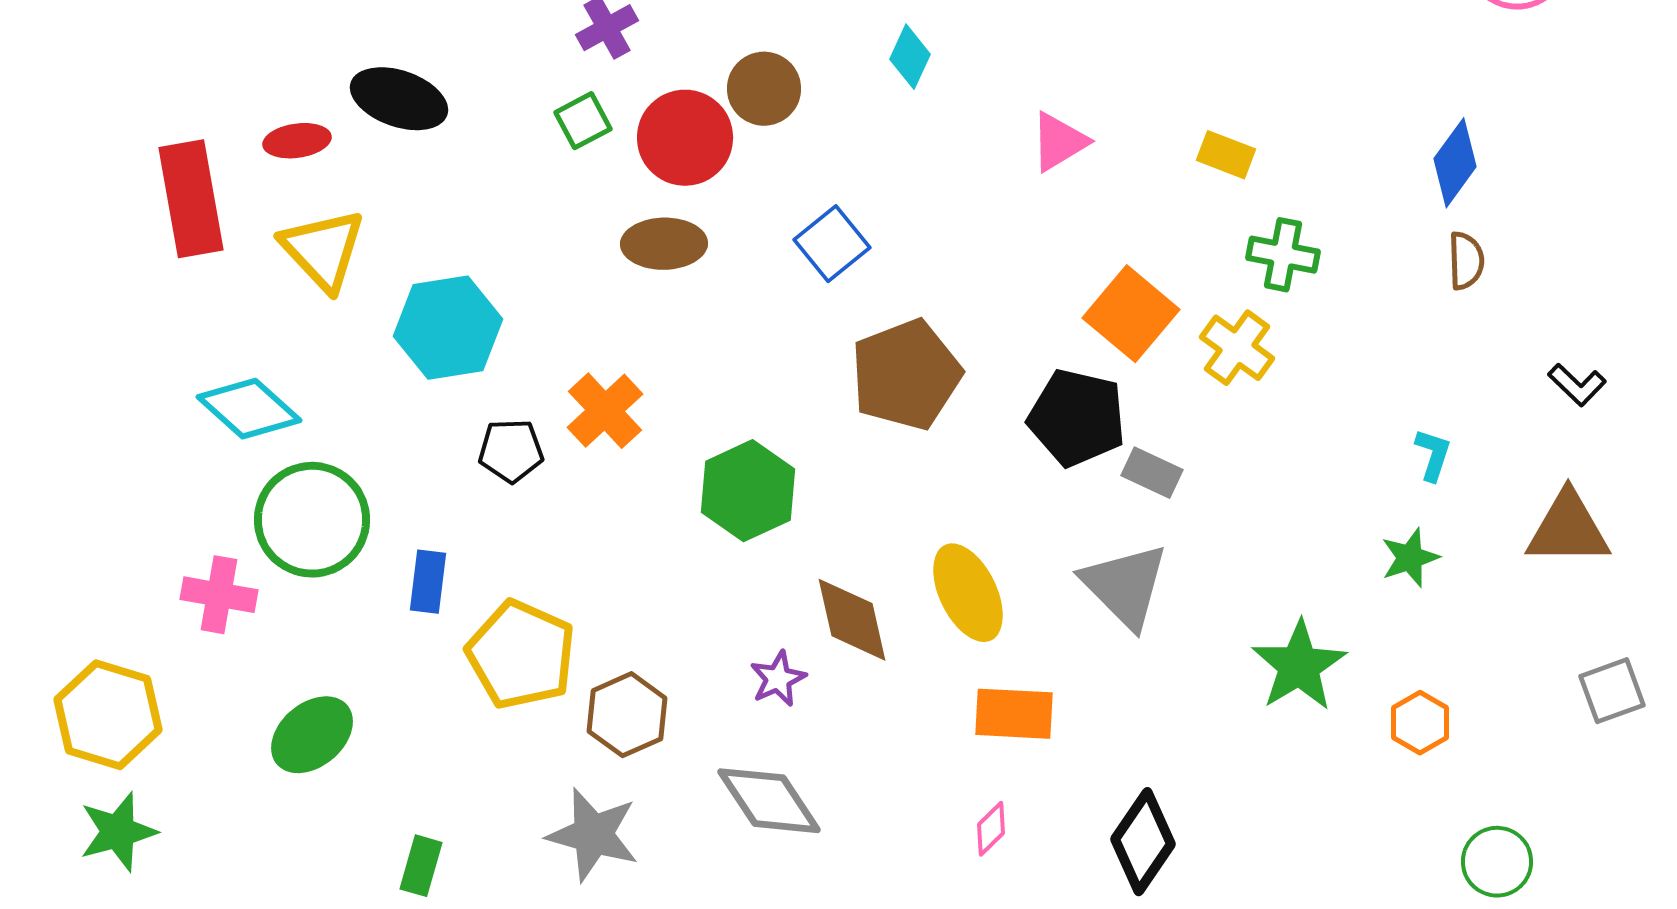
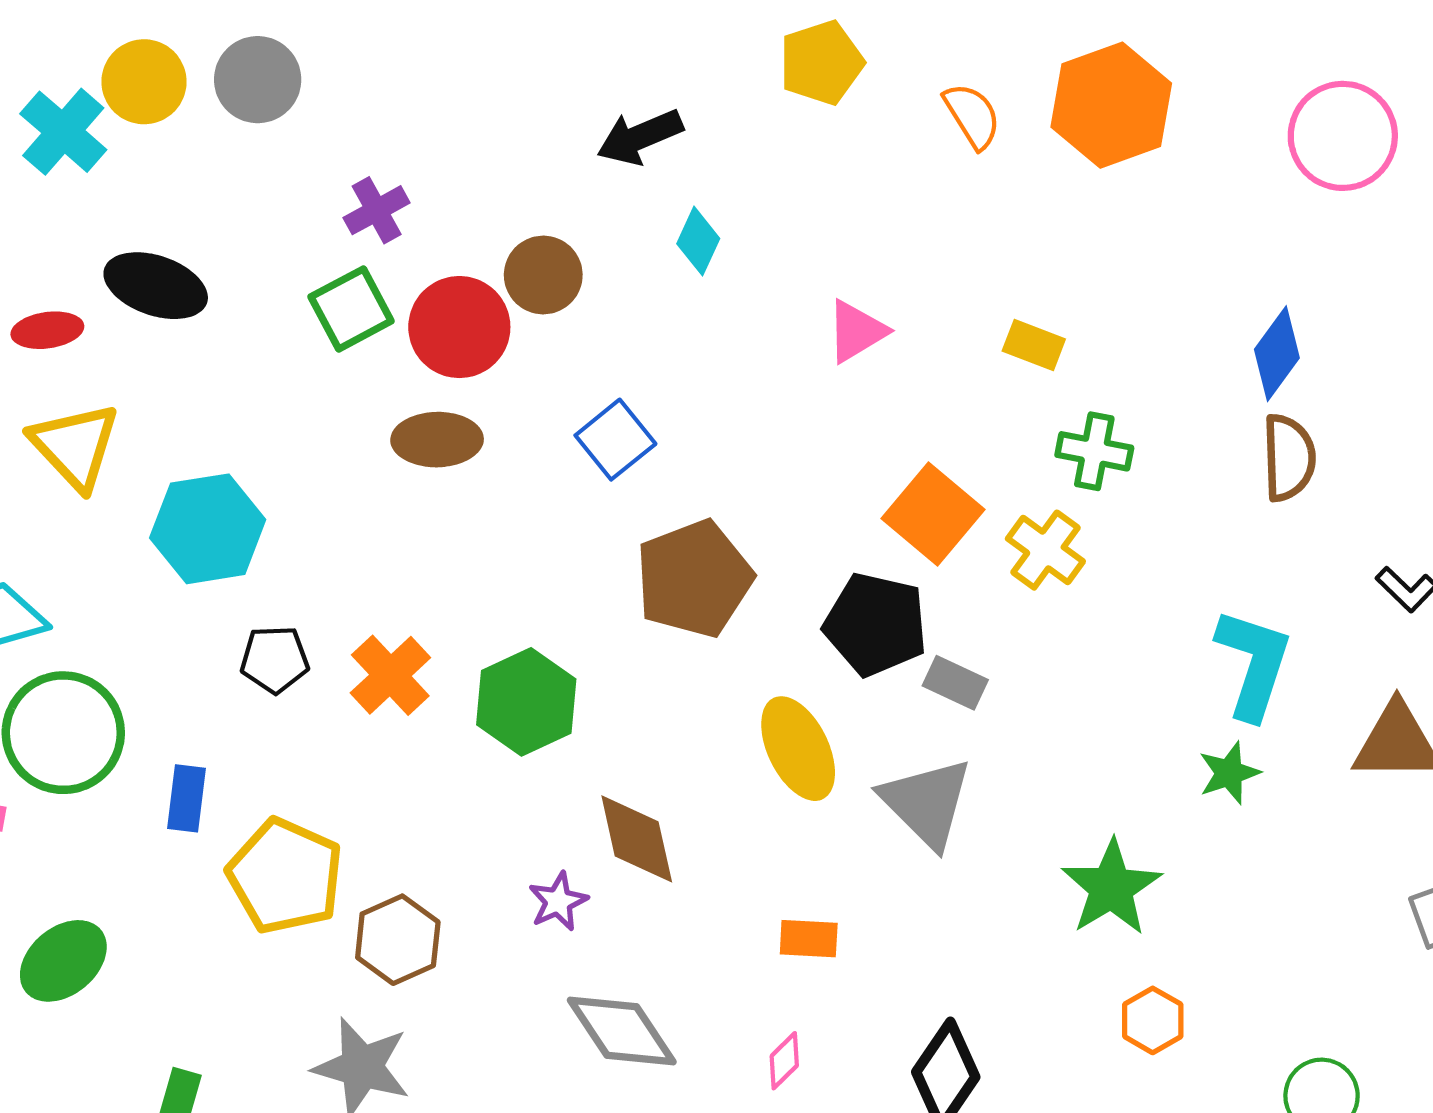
green square: (583, 121) -> (351, 309), size x1.4
brown semicircle: (1466, 261) -> (1289, 458), size x1.4
orange cross: (605, 411) -> (390, 675), moved
cyan L-shape: (1433, 455) -> (1254, 664), size x2.0
yellow ellipse: (968, 593) -> (798, 749), moved
orange rectangle: (1014, 714) -> (809, 939), size x0.7
orange hexagon: (1420, 723) -> (1153, 1020), moved
gray diamond: (769, 801) -> (622, 1031), moved

